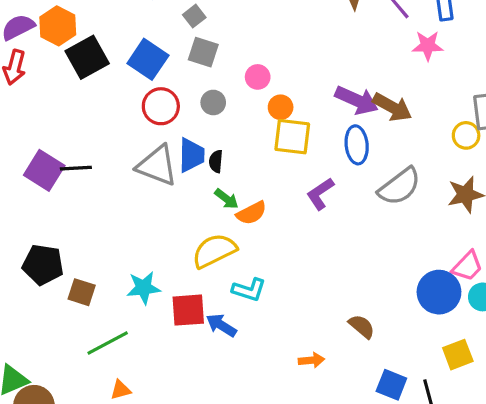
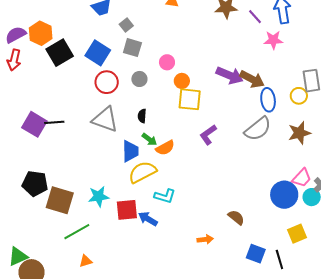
blue ellipse: (357, 145) -> (268, 100), moved
blue trapezoid: (191, 155) -> (130, 151), moved
brown square: (82, 292) -> (60, 200), size x1.6

